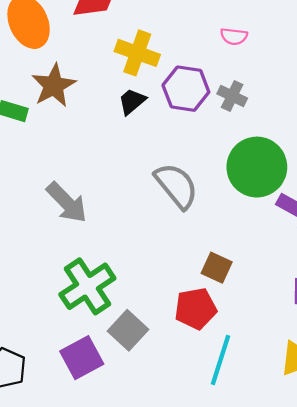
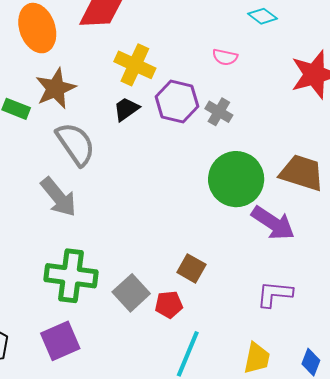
gray semicircle: (176, 186) -> (76, 144), moved
green cross: (87, 286) -> (71, 276), turned 36
red pentagon: (196, 309) -> (169, 305), size x0.7
gray square: (128, 330) -> (131, 293), moved

